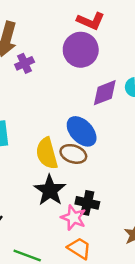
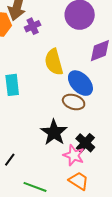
yellow semicircle: (47, 153) -> (54, 62), moved
black cross: (87, 203) -> (85, 143), turned 30

